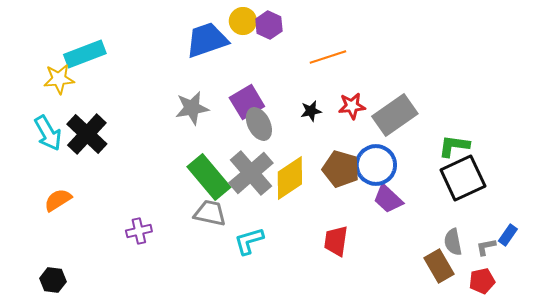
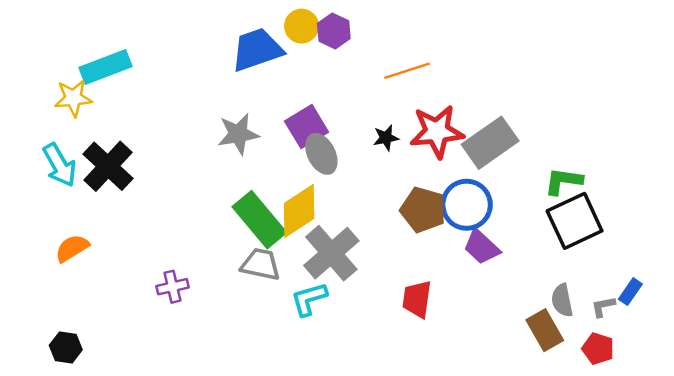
red star: (352, 106) -> (437, 132), size x1.6
gray cross: (251, 173) -> (331, 253), moved
yellow diamond: (290, 178) -> (299, 211), moved
red pentagon: (482, 281) -> (598, 349), turned 30

